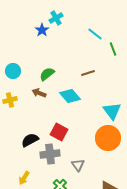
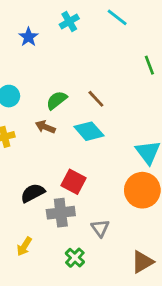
blue star: (42, 30) -> (28, 37), moved
cyan line: (95, 34) -> (117, 17), moved
brown line: (88, 73) -> (96, 99), moved, turned 64

